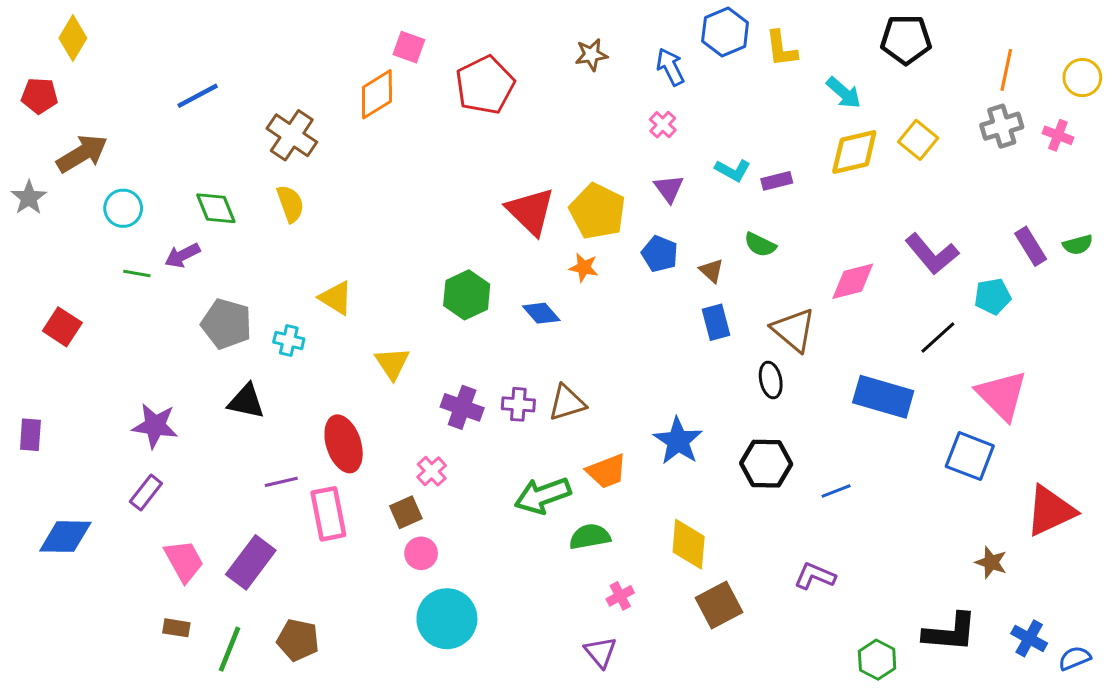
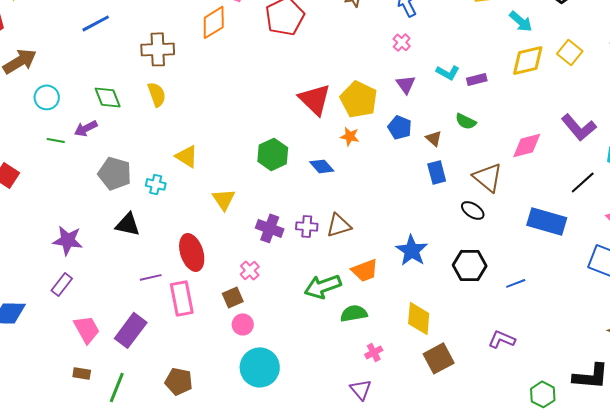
brown cross: (292, 135) -> (158, 49), turned -36
black ellipse: (771, 380) -> (473, 210), turned -45
brown pentagon: (298, 640) -> (179, 381), moved

